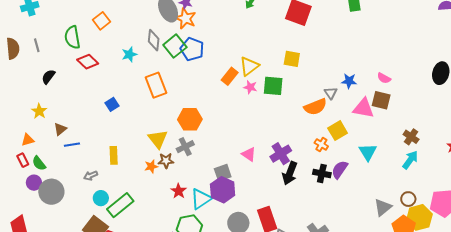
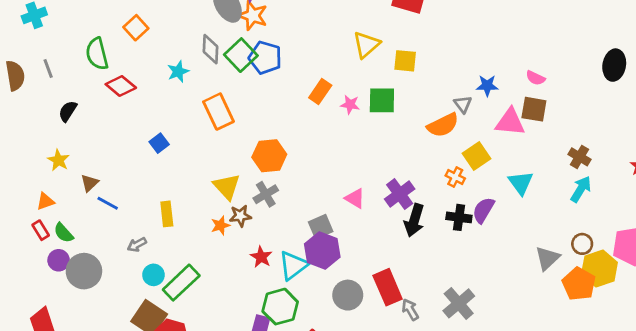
yellow triangle: (249, 66) -> (366, 45), moved
blue line: (72, 145) -> (108, 203), turned 42

